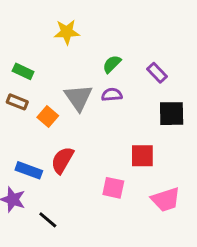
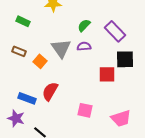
green rectangle: (23, 71) -> (23, 21), moved
purple rectangle: (157, 73) -> (115, 31), size x1.5
red square: (142, 156) -> (107, 74), moved

